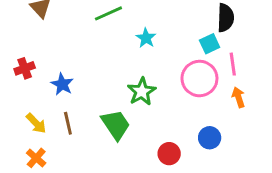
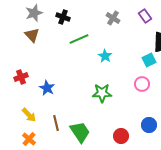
pink circle: (199, 78) -> (142, 84), size x0.6
green star: (142, 91) -> (102, 93), turned 30
brown line: (68, 123) -> (56, 123), moved
green trapezoid: (116, 125) -> (80, 132), moved

